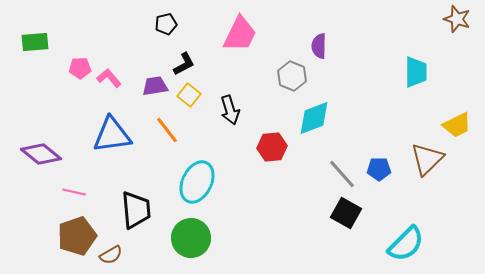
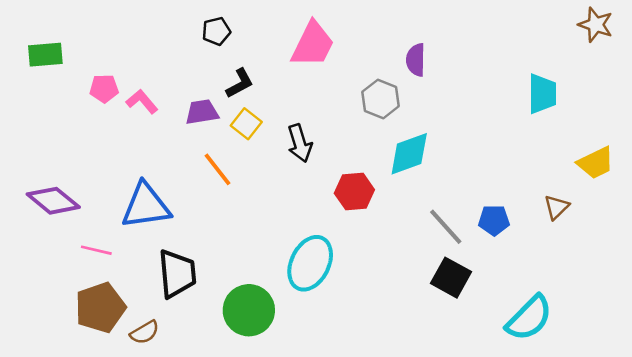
blue triangle: (112, 135) -> (146, 206), moved
brown triangle: (427, 159) -> (557, 207), size x0.6
cyan ellipse: (197, 182) -> (310, 263), moved

